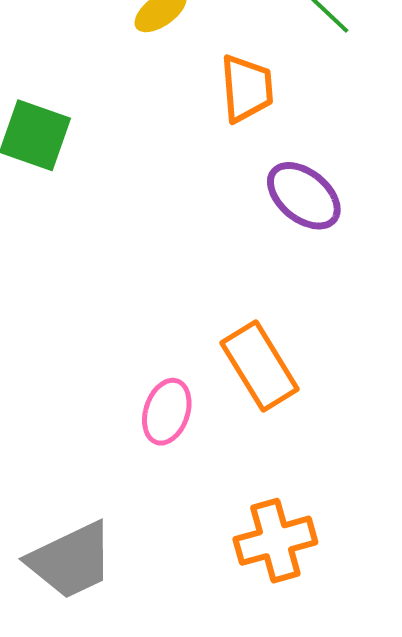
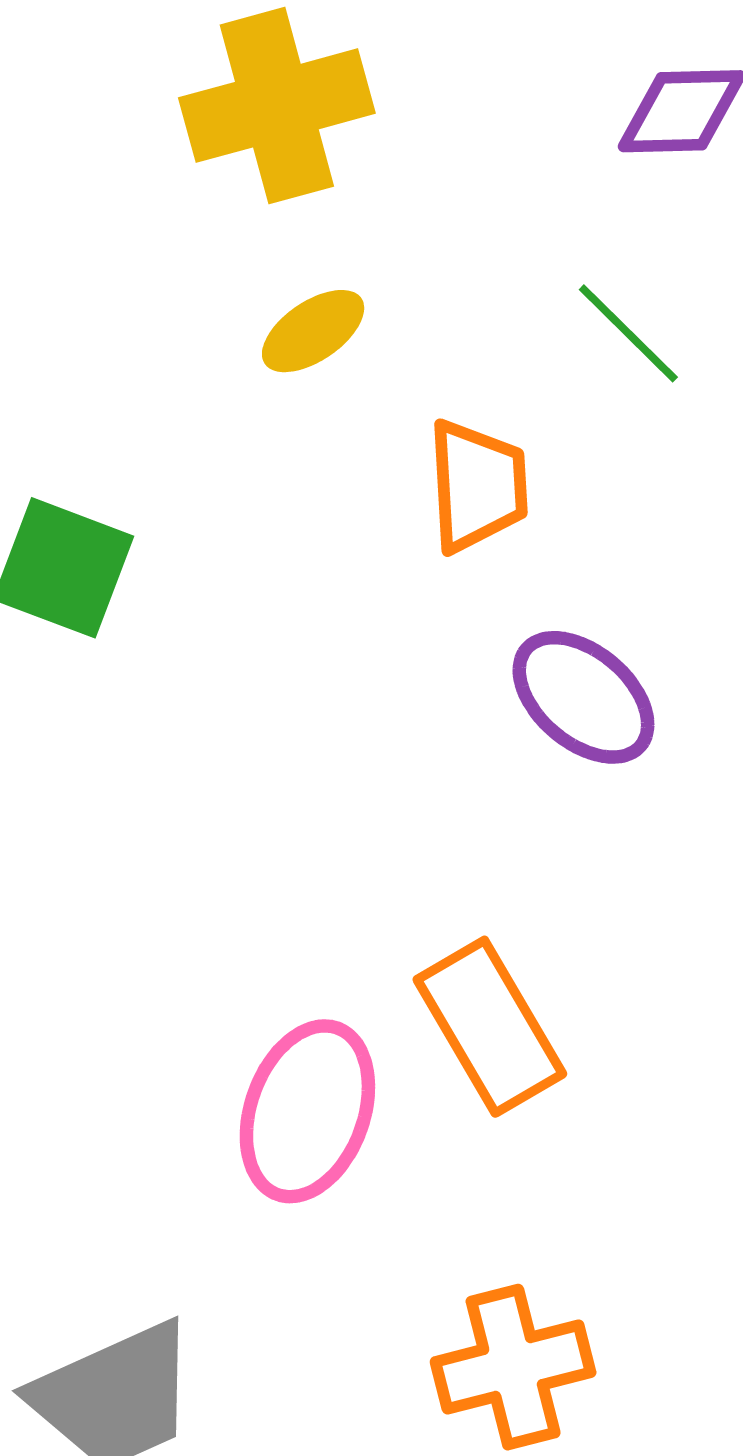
pink ellipse: (167, 412) -> (307, 1111), size x1.4

